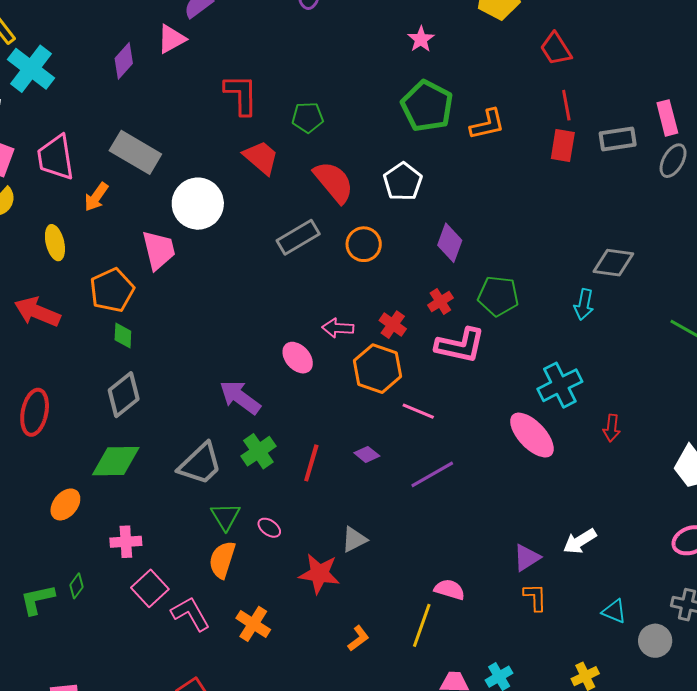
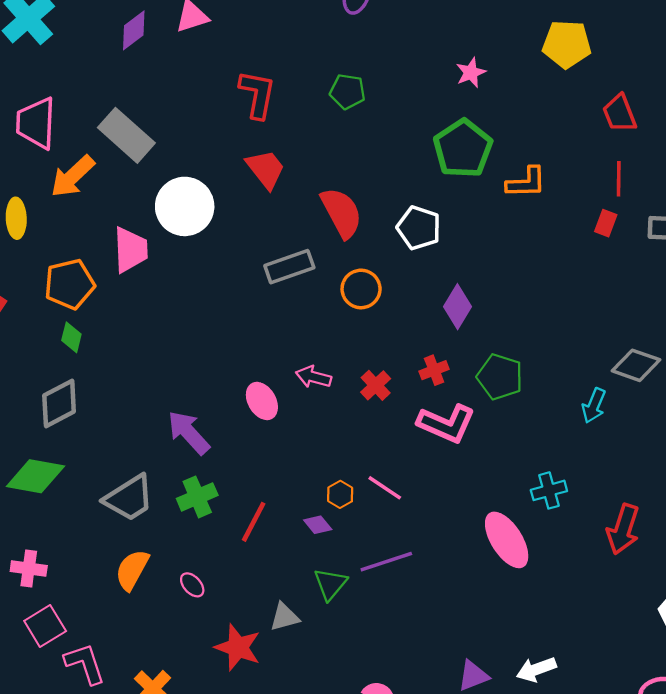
green pentagon: (308, 117) -> (347, 92), moved
red rectangle: (563, 146) -> (606, 223), size x0.7
white pentagon: (403, 182) -> (419, 228), turned -30
orange arrow: (96, 197) -> (73, 176), size x1.4
orange hexagon: (377, 369) -> (340, 494), moved, size x0.5
cyan cross: (560, 385) -> (549, 490), size x0.7
red arrow: (612, 428) -> (623, 529), moved, size x1.6
green triangle: (225, 516) -> (330, 584), moved
orange semicircle: (222, 560) -> (132, 570), moved

